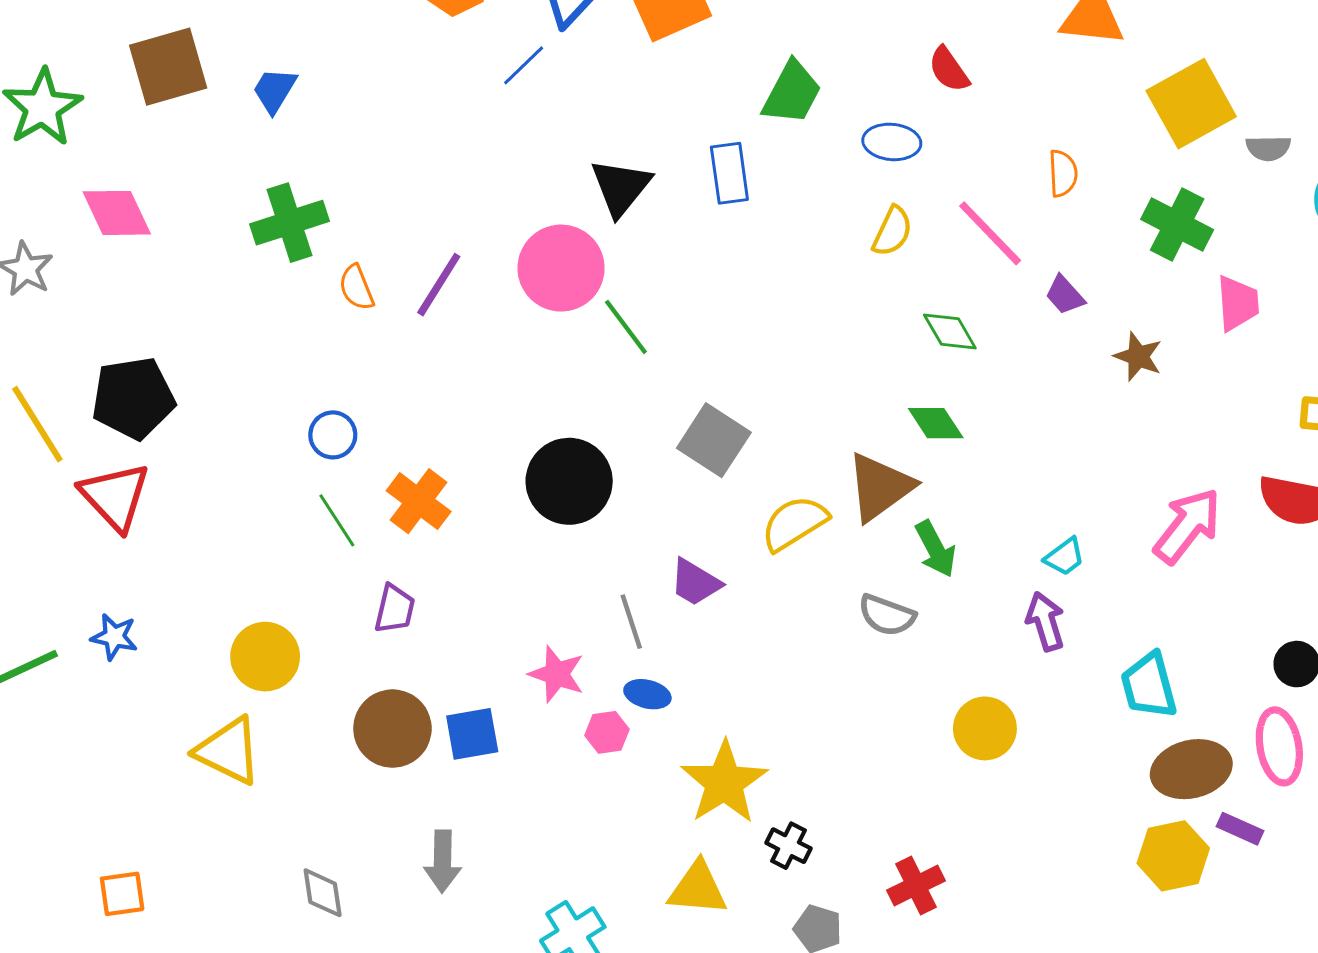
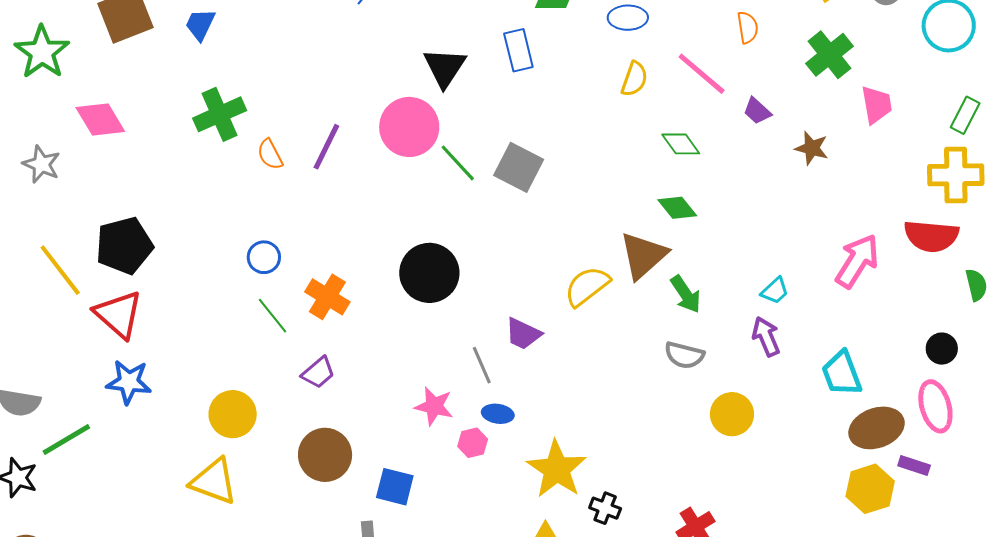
green cross: (1177, 224) -> (829, 55), turned 30
gray square: (714, 440) -> (519, 167), moved
purple trapezoid: (395, 609) -> (318, 373), turned 42
gray semicircle: (887, 615) -> (684, 355), moved
blue star: (114, 637) -> (129, 382), moved, size x1.4
blue square: (472, 734) -> (395, 487), moved, turned 30

